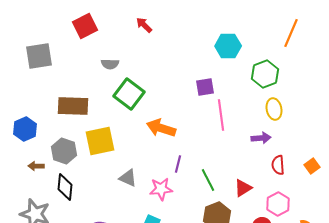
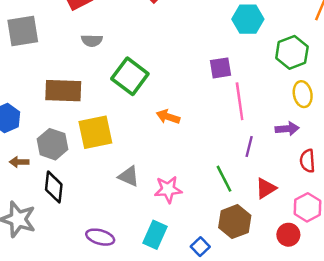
gray semicircle: (110, 64) -> (92, 41), moved
orange arrow: (161, 128) -> (168, 117), size x0.7
purple line: (178, 164) -> (249, 147), moved

